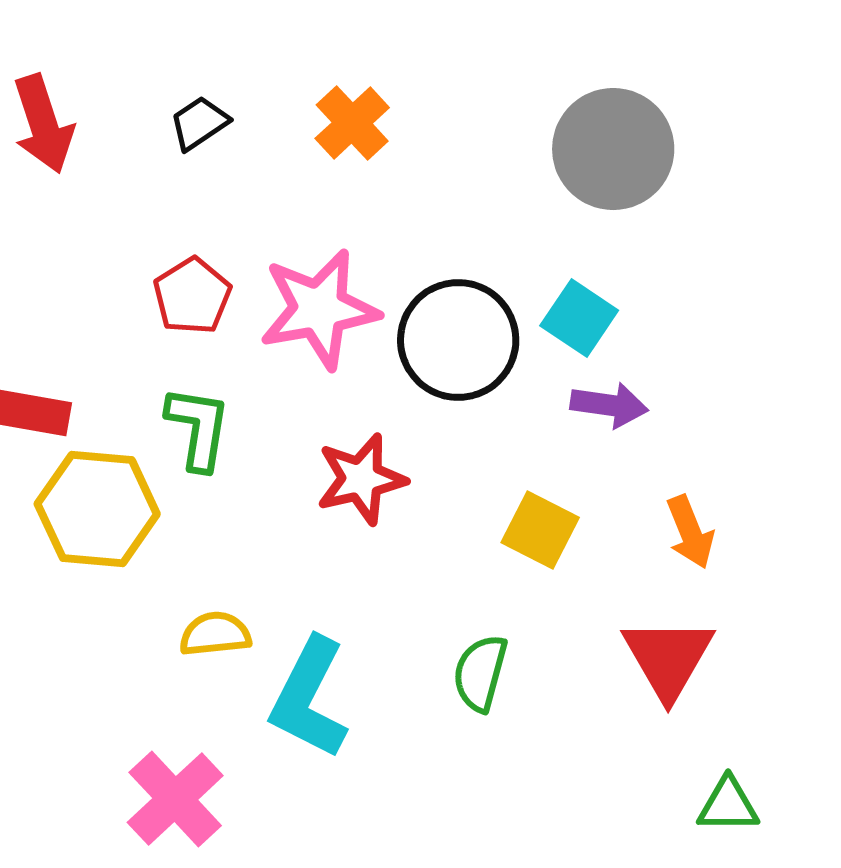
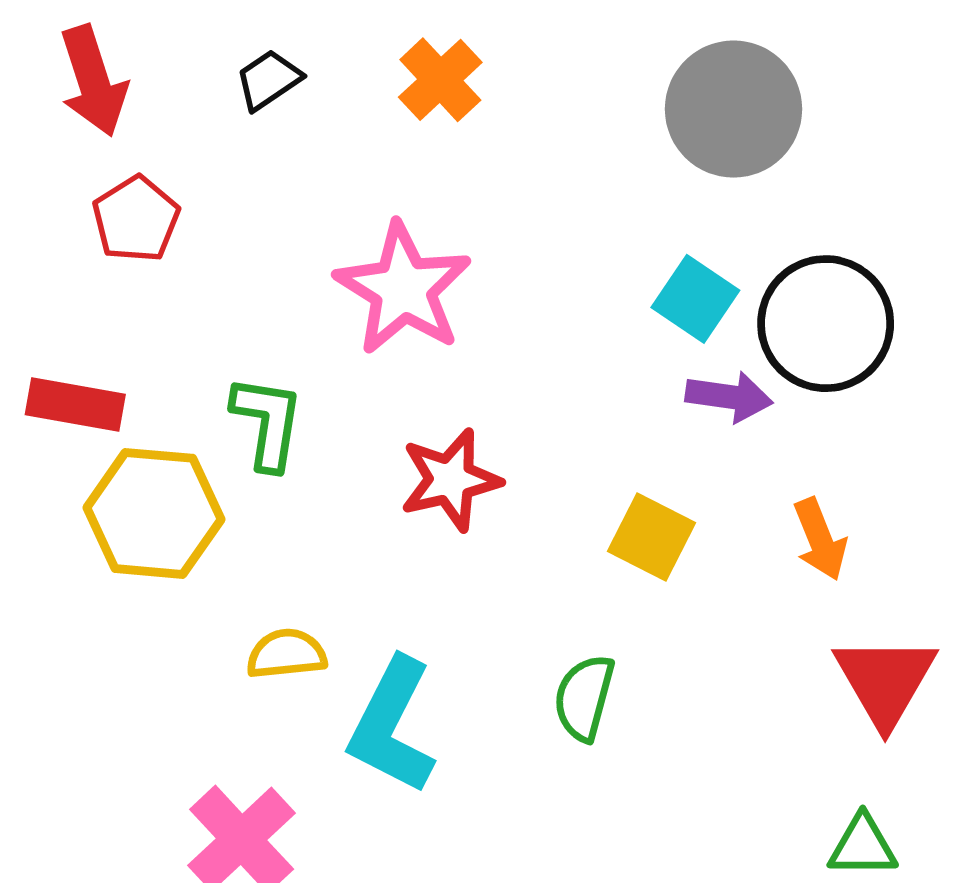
red pentagon: (192, 296) -> (136, 219), moved
pink star: (319, 309) -> (403, 289), turned -30
black circle: (458, 340) -> (826, 324), moved
red triangle: (668, 658) -> (885, 681), moved

